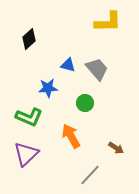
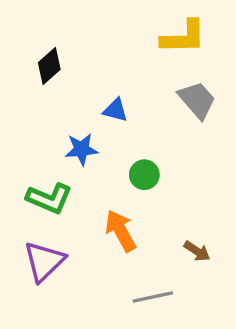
gray trapezoid: (97, 69) -> (197, 100), moved
gray line: (90, 175) -> (153, 297), turned 35

